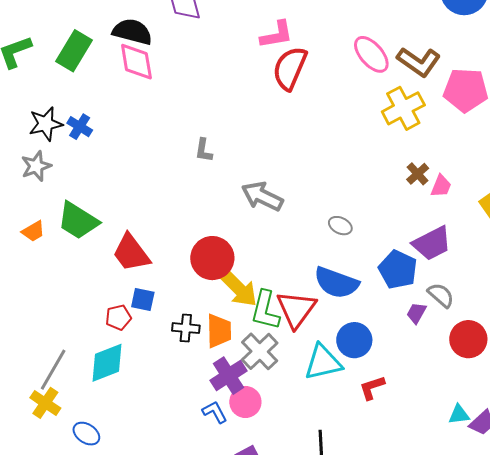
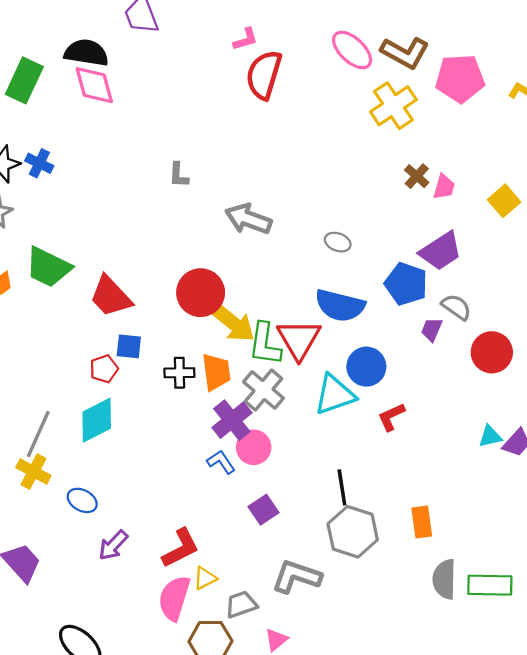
pink L-shape: (277, 35) -> (245, 39), size x0.7

